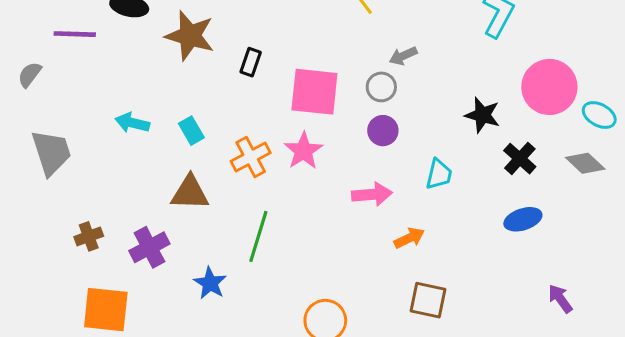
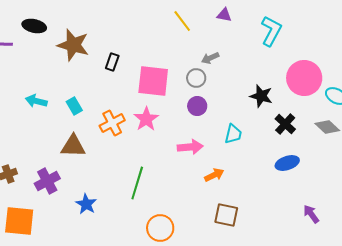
green line: (258, 236) -> (137, 183), moved

